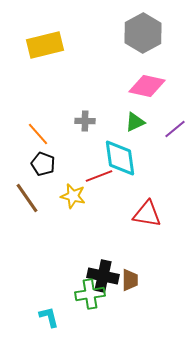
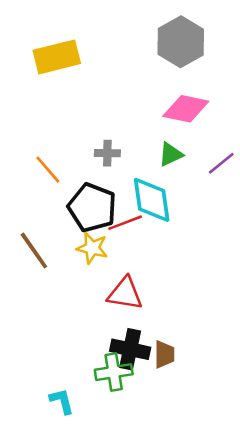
black pentagon: (43, 164) -> (92, 208), moved, size x1.6
red triangle: (147, 214) -> (125, 294), moved

